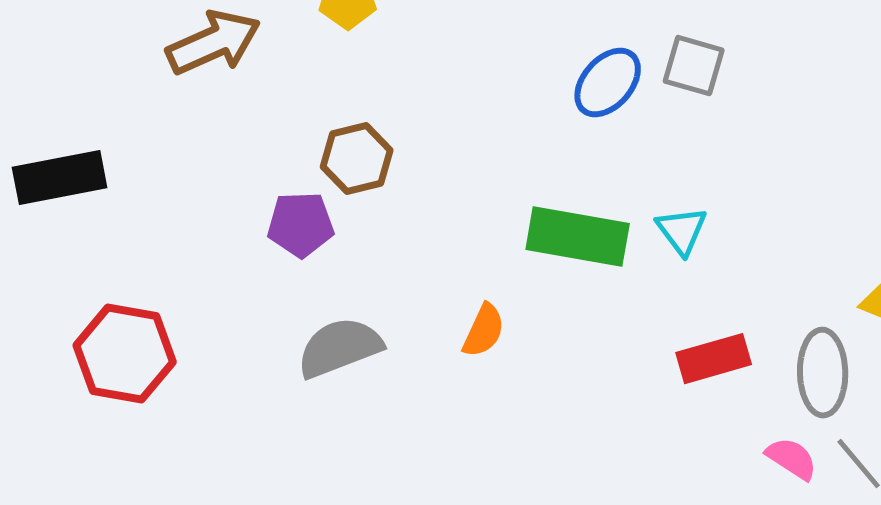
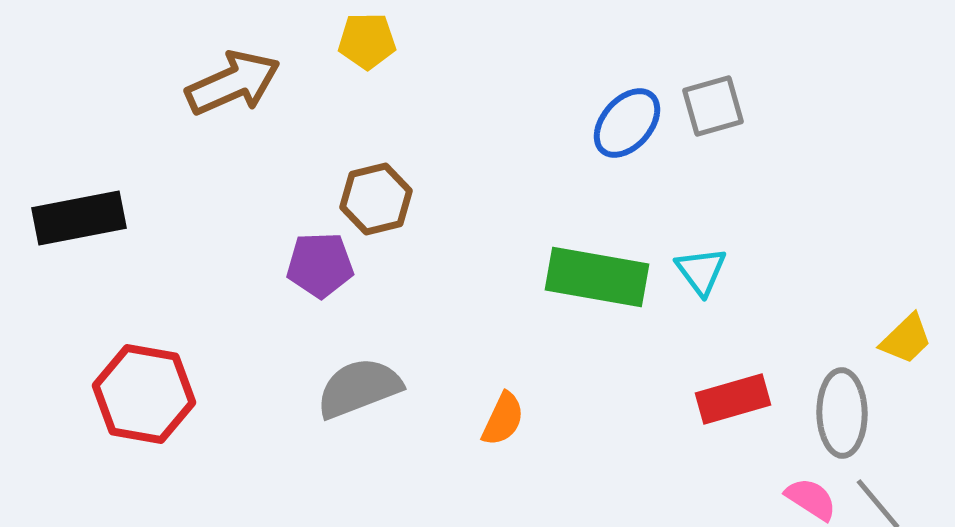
gray square: (694, 66) -> (713, 106), turned -32
orange semicircle: (484, 331) -> (503, 419), moved

